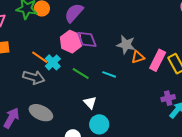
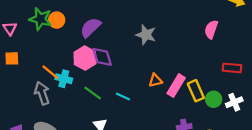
gray star: (126, 45) -> (146, 35), moved
cyan cross: (53, 62) -> (64, 79), turned -35
gray arrow: (34, 77) -> (42, 93), turned -130

